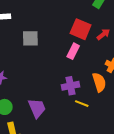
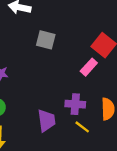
purple trapezoid: (37, 108) -> (46, 120), moved

